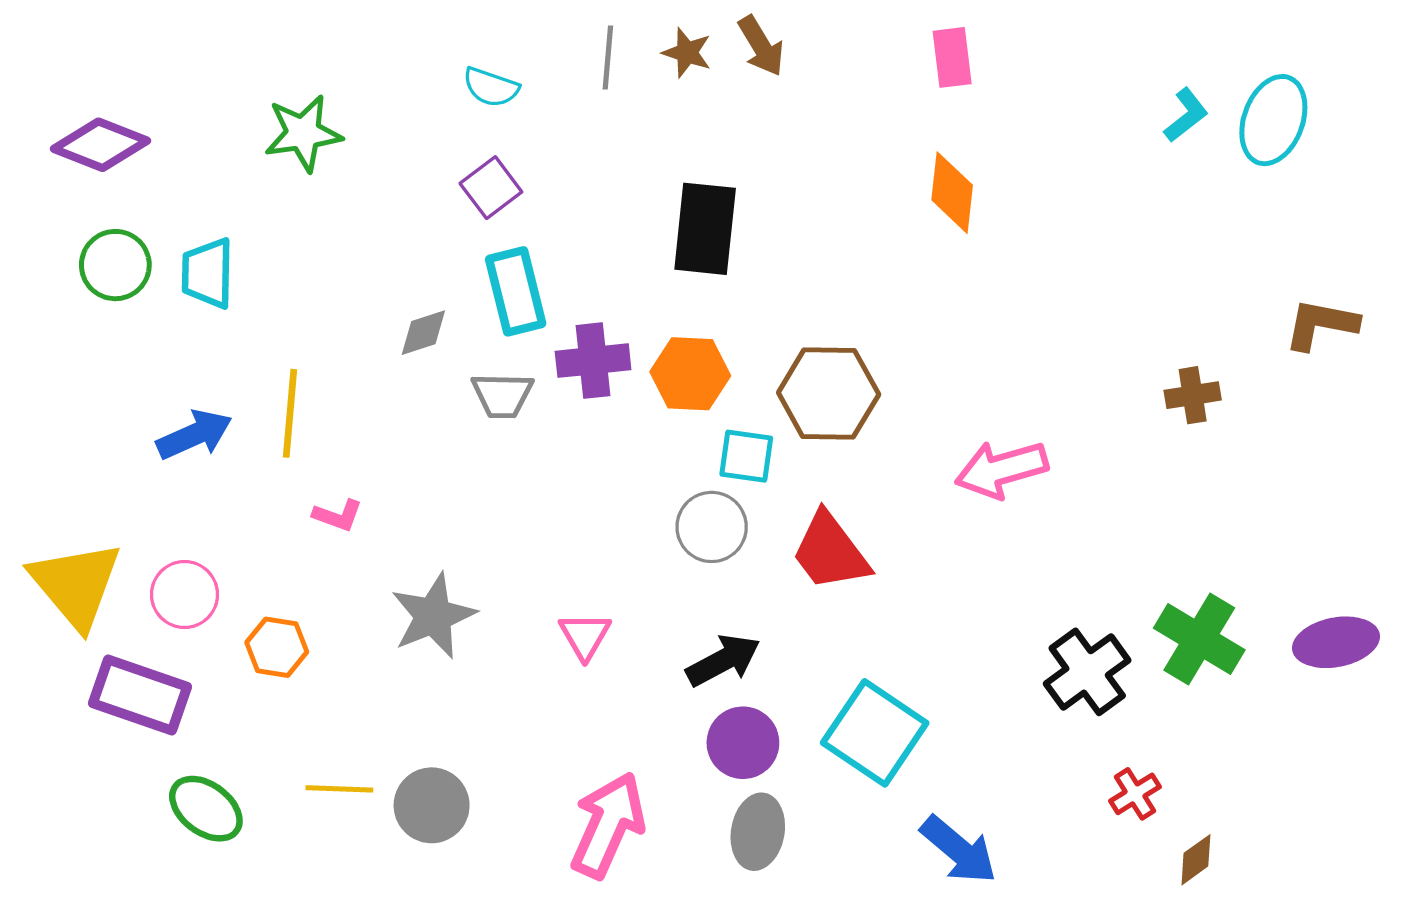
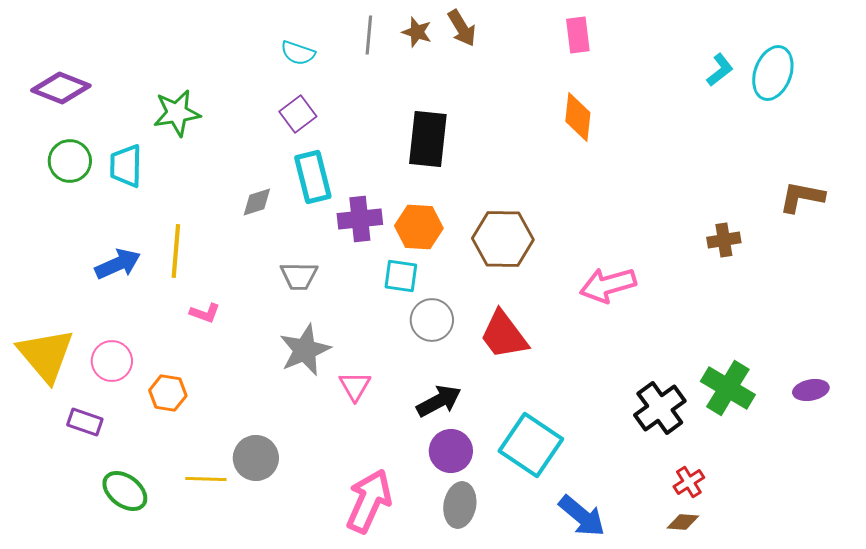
green star: (303, 133) -> (177, 113), moved
gray trapezoid: (502, 395) -> (299, 276), moved
cyan square: (746, 456) -> (401, 276), moved
gray star: (433, 616) -> (305, 350), moved
purple ellipse: (1336, 642) -> (811, 390), size x0.7
purple rectangle: (140, 695) -> (85, 422), size x0.6
gray circle: (432, 805) -> (256, 458), moved
brown diamond: (1196, 860) -> (683, 522), moved, turned 40

